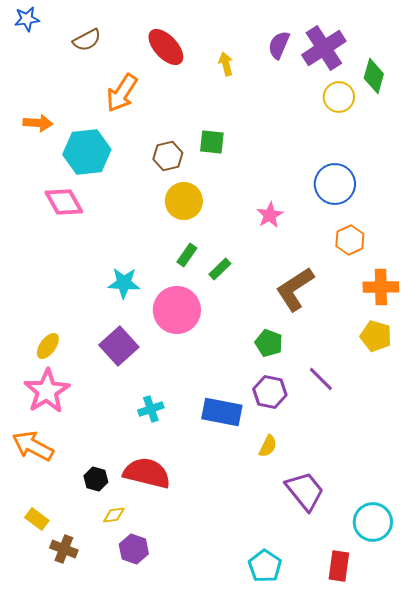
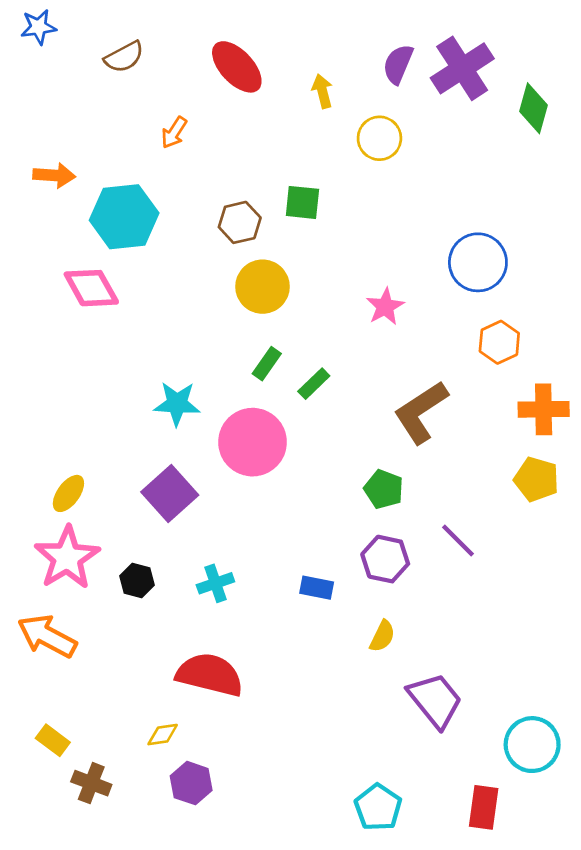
orange arrow: (122, 93) -> (174, 133), size x0.6
yellow circle: (339, 97) -> (379, 138), moved
blue rectangle: (222, 412) -> (317, 588), size x0.6
black hexagon: (96, 479) -> (137, 580), moved

